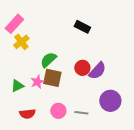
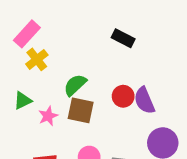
purple semicircle: (97, 71) -> (144, 100), turned 114
pink star: (37, 82) -> (48, 116), moved
green triangle: (17, 86) -> (23, 100), moved

